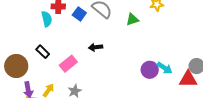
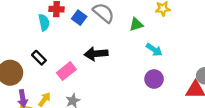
black arrow: (96, 47) -> (96, 54), size x1.5
cyan arrow: (165, 68) -> (154, 50), moved

